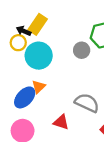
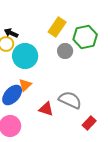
yellow rectangle: (38, 24) -> (57, 27), moved
red triangle: (61, 122) -> (46, 109), moved

